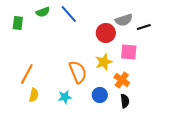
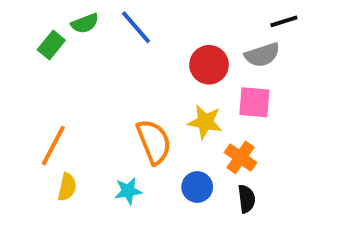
gray semicircle: (124, 20) -> (262, 55), moved
green rectangle: (18, 23) -> (51, 45), moved, turned 32
black line: (144, 27) -> (284, 21), moved
yellow star: (104, 62) -> (205, 122), turned 30

